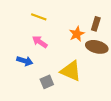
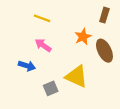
brown rectangle: (96, 24) -> (104, 15), moved
brown ellipse: (97, 47) -> (104, 51), turned 50

